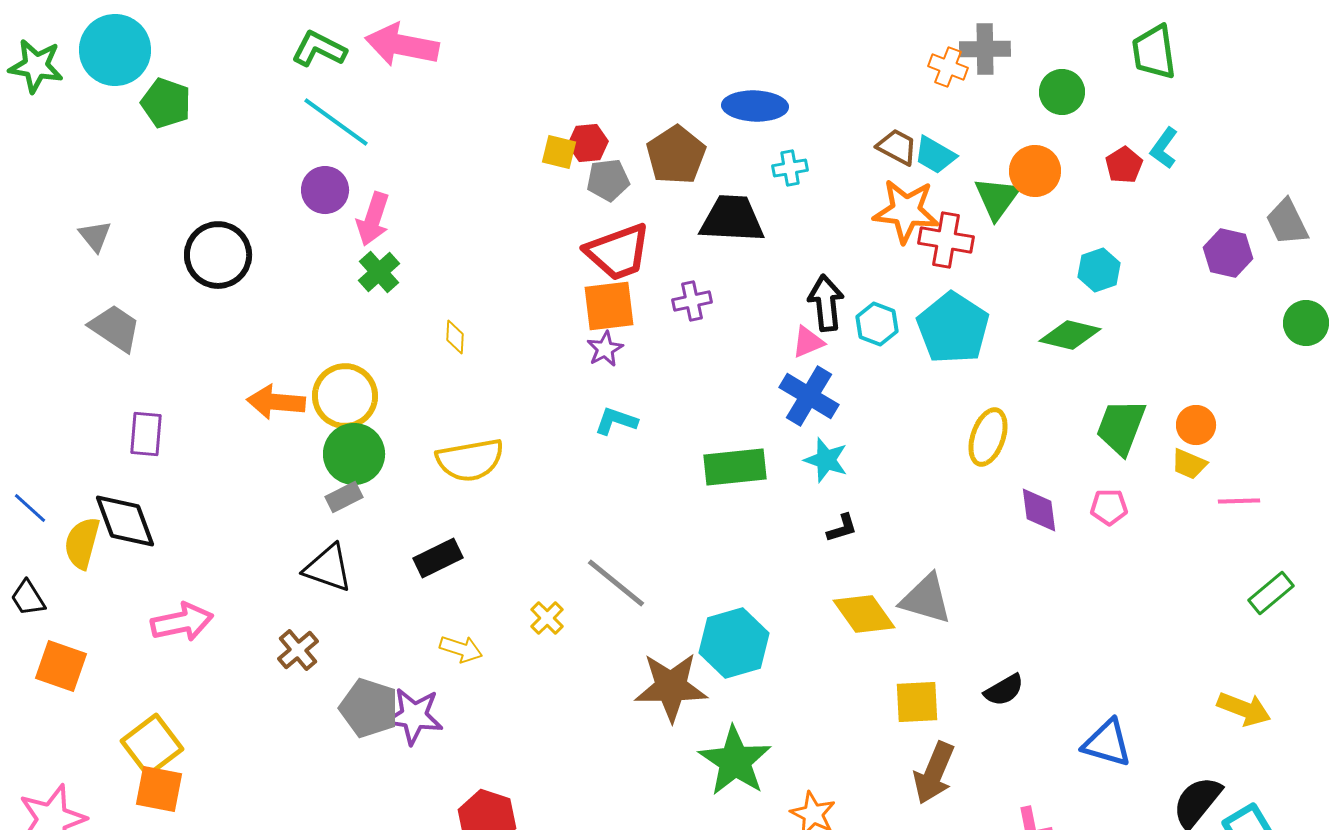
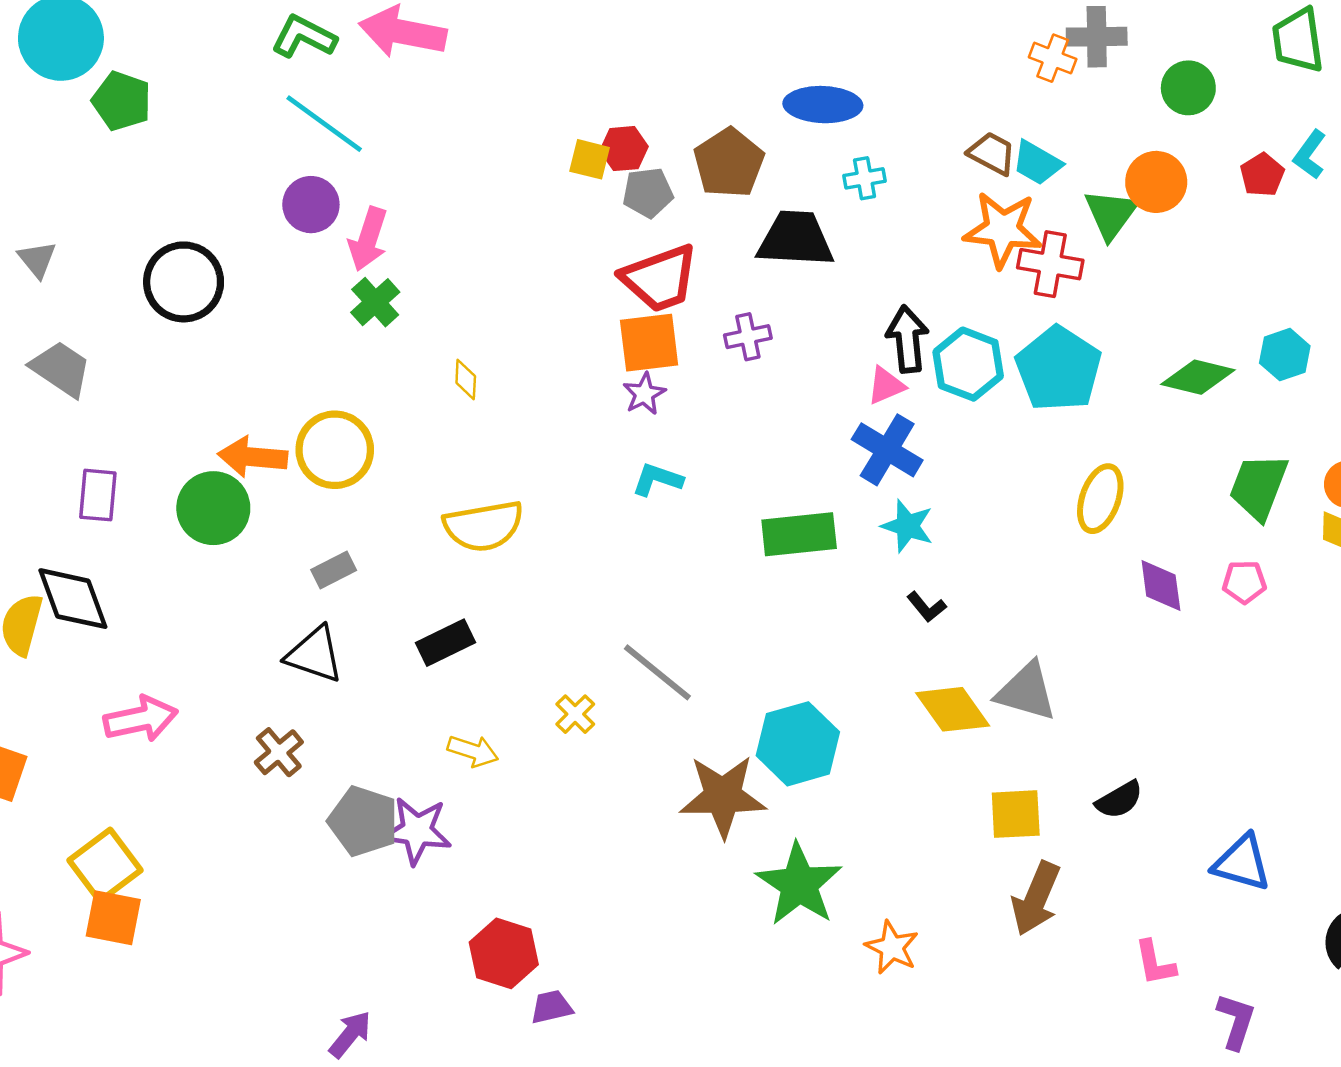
cyan hexagon: (1099, 270) -> (1285, 355), moved
cyan hexagon: (877, 324) -> (968, 364), size x1.4
green circle: (354, 454) -> (213, 508), moved
black L-shape: (842, 528) -> (926, 607), turned 68

